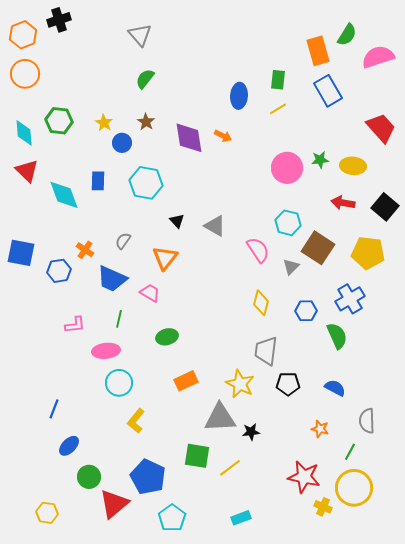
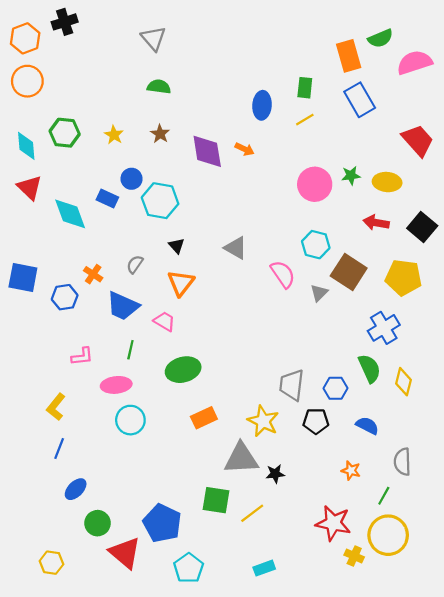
green semicircle: (347, 35) -> (380, 38), turned 35
green semicircle: (145, 79) -> (159, 87), turned 60
blue circle: (122, 143) -> (132, 179), moved
blue rectangle: (98, 181) -> (107, 199), turned -66
black triangle: (177, 221) -> (176, 246), moved
yellow diamond: (261, 303) -> (404, 382), moved
blue hexagon: (306, 311) -> (336, 388), moved
green ellipse: (167, 337) -> (183, 370), size x1.4
yellow L-shape: (136, 421) -> (56, 407), moved
red triangle: (114, 504) -> (125, 553), turned -40

